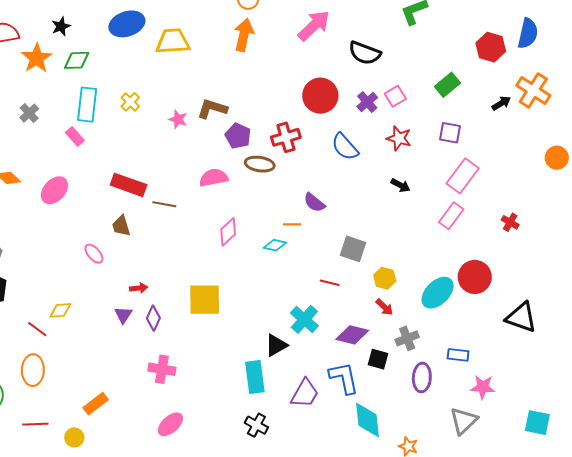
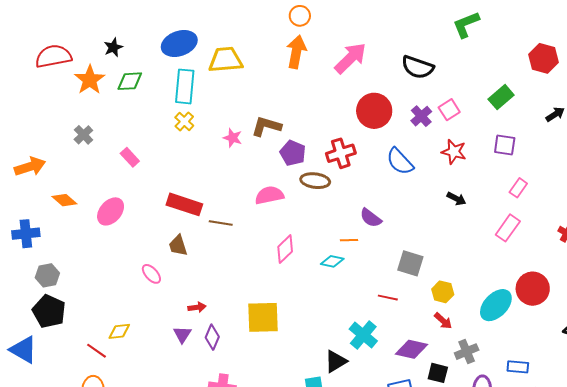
pink arrow: (314, 26) -> (350, 58), moved
cyan rectangle: (87, 105) -> (185, 86), moved
pink rectangle: (463, 176) -> (518, 188), size x0.6

